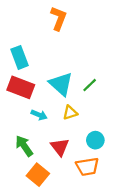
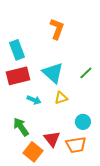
orange L-shape: (59, 18) -> (57, 29), moved
green line: (90, 85) -> (86, 73), moved
red rectangle: (21, 87) -> (18, 76), turned -35
red triangle: (60, 147) -> (52, 139), moved

